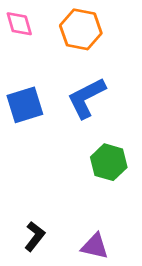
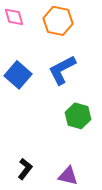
blue square: (25, 105) -> (18, 75), turned -32

